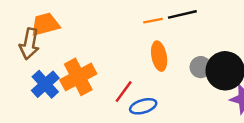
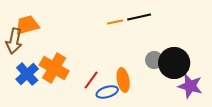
orange ellipse: (159, 56) -> (123, 80), moved
orange cross: (78, 77) -> (54, 68), turned -32

